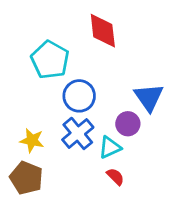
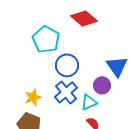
red diamond: (103, 31) -> (84, 18), turned -44
yellow star: (32, 140) -> (33, 97), turned -30

